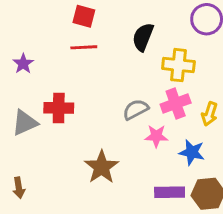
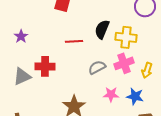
black semicircle: (143, 37) -> (102, 29), moved
red line: (84, 47) -> (74, 41), moved
pink star: (156, 136) -> (111, 94), moved

